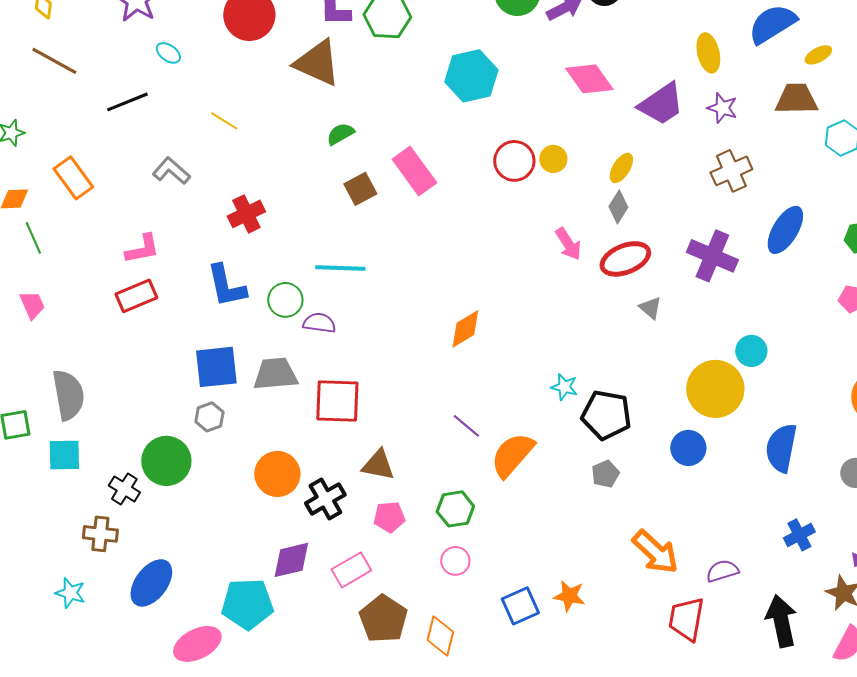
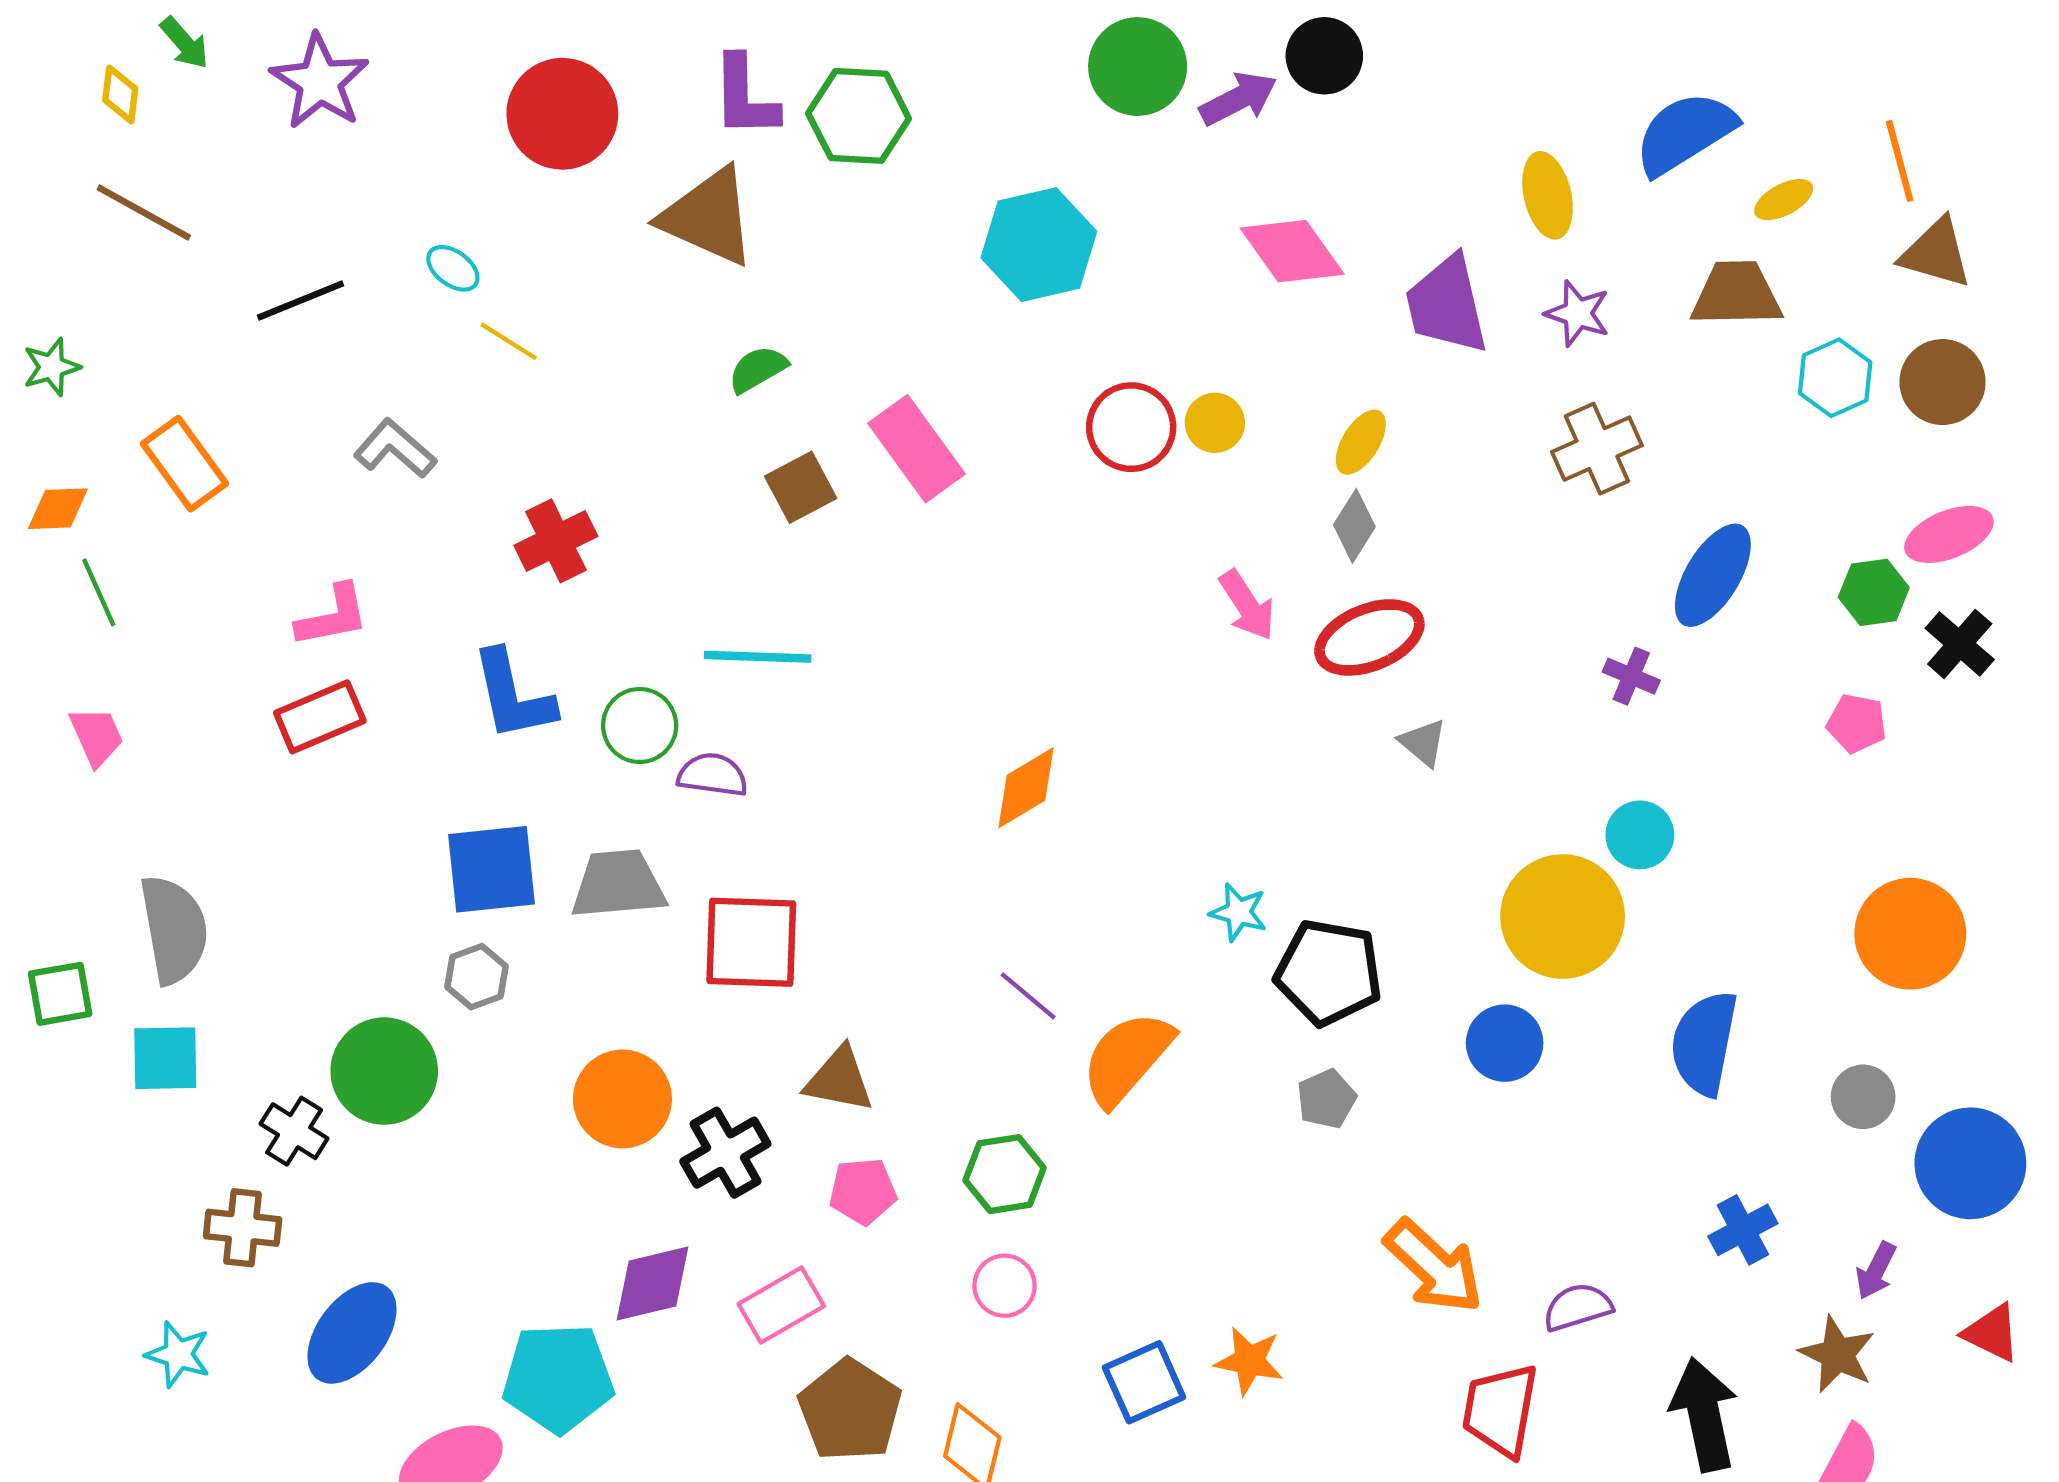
cyan ellipse: (168, 53) -> (453, 268), moved
purple trapezoid: (661, 104) -> (1447, 305), turned 111
purple cross: (712, 256) -> (1631, 676), moved, size x0.5

